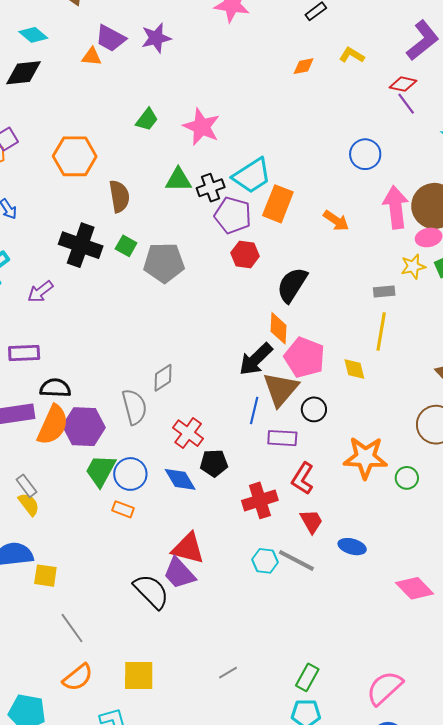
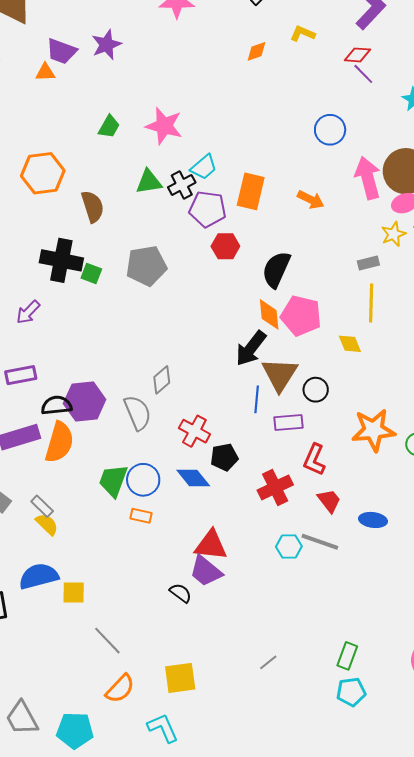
cyan trapezoid: (252, 176) -> (204, 167), moved, size x0.7
green square: (126, 246) -> (91, 274), moved
pink pentagon: (305, 357) -> (301, 316), moved
purple hexagon: (84, 427) -> (85, 401), moved
black semicircle: (151, 591) -> (181, 593), size x0.6

